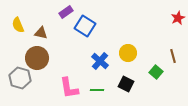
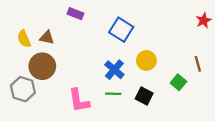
purple rectangle: (66, 12) -> (75, 14), turned 56
yellow semicircle: (18, 25) -> (24, 39), moved
blue square: (85, 26) -> (121, 30), moved
green line: (97, 90) -> (113, 94), moved

